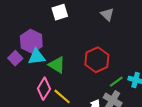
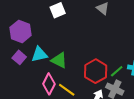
purple hexagon: (31, 41) -> (20, 31), moved
red hexagon: (97, 60) -> (96, 71), moved

